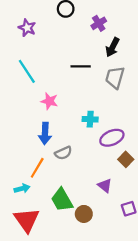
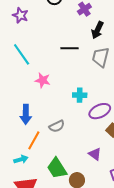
blue arrow: (45, 133) -> (26, 114), moved

